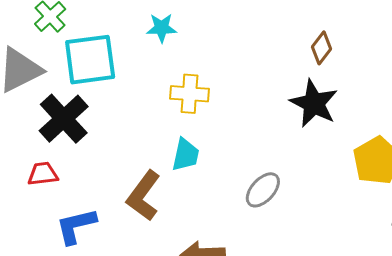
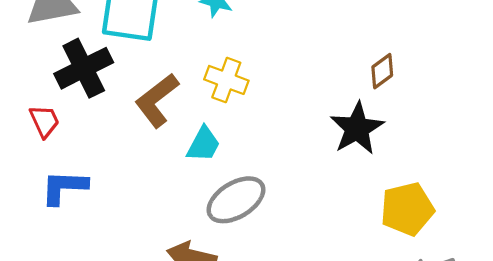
red trapezoid: (43, 174) -> (44, 121), turned 56
gray ellipse: (263, 190) -> (236, 200), moved, size x1.4
brown L-shape: (144, 196) -> (157, 100), moved

